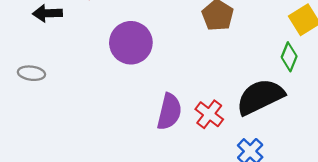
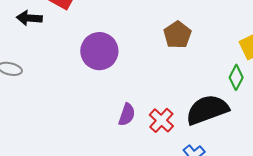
purple semicircle: (169, 112) -> (127, 115), size x0.7

